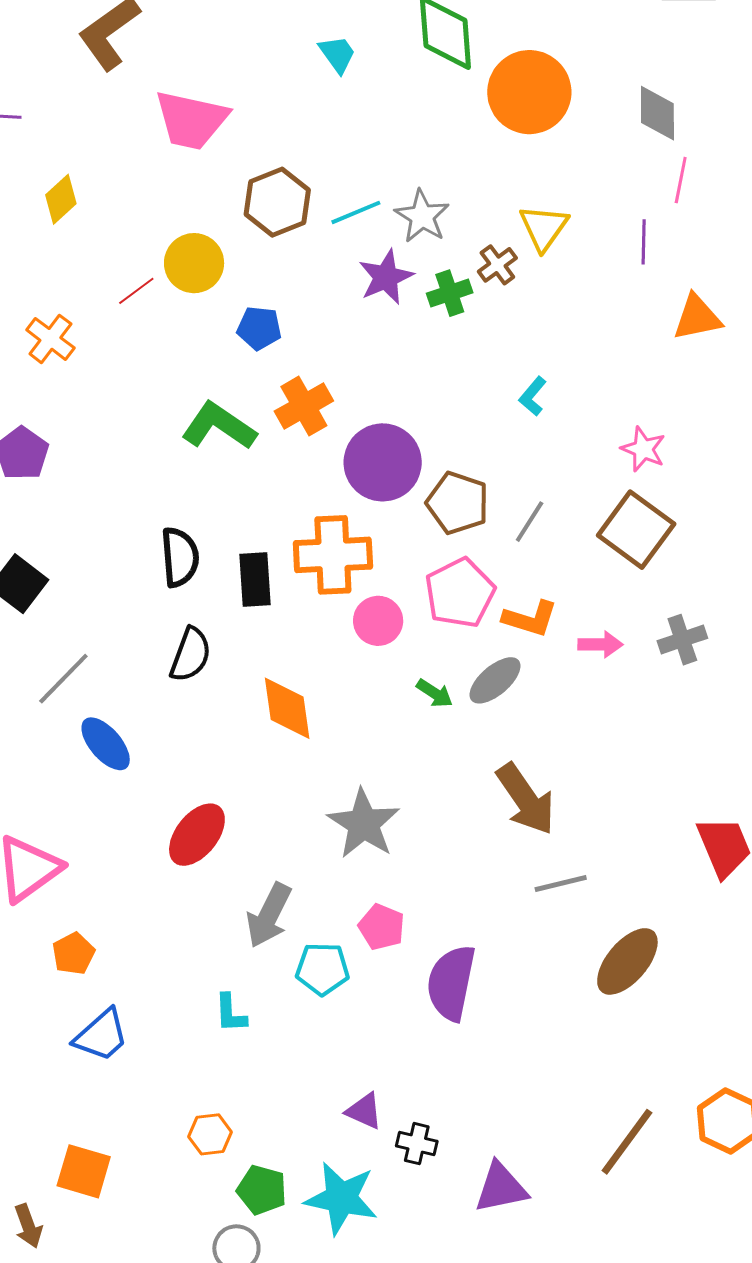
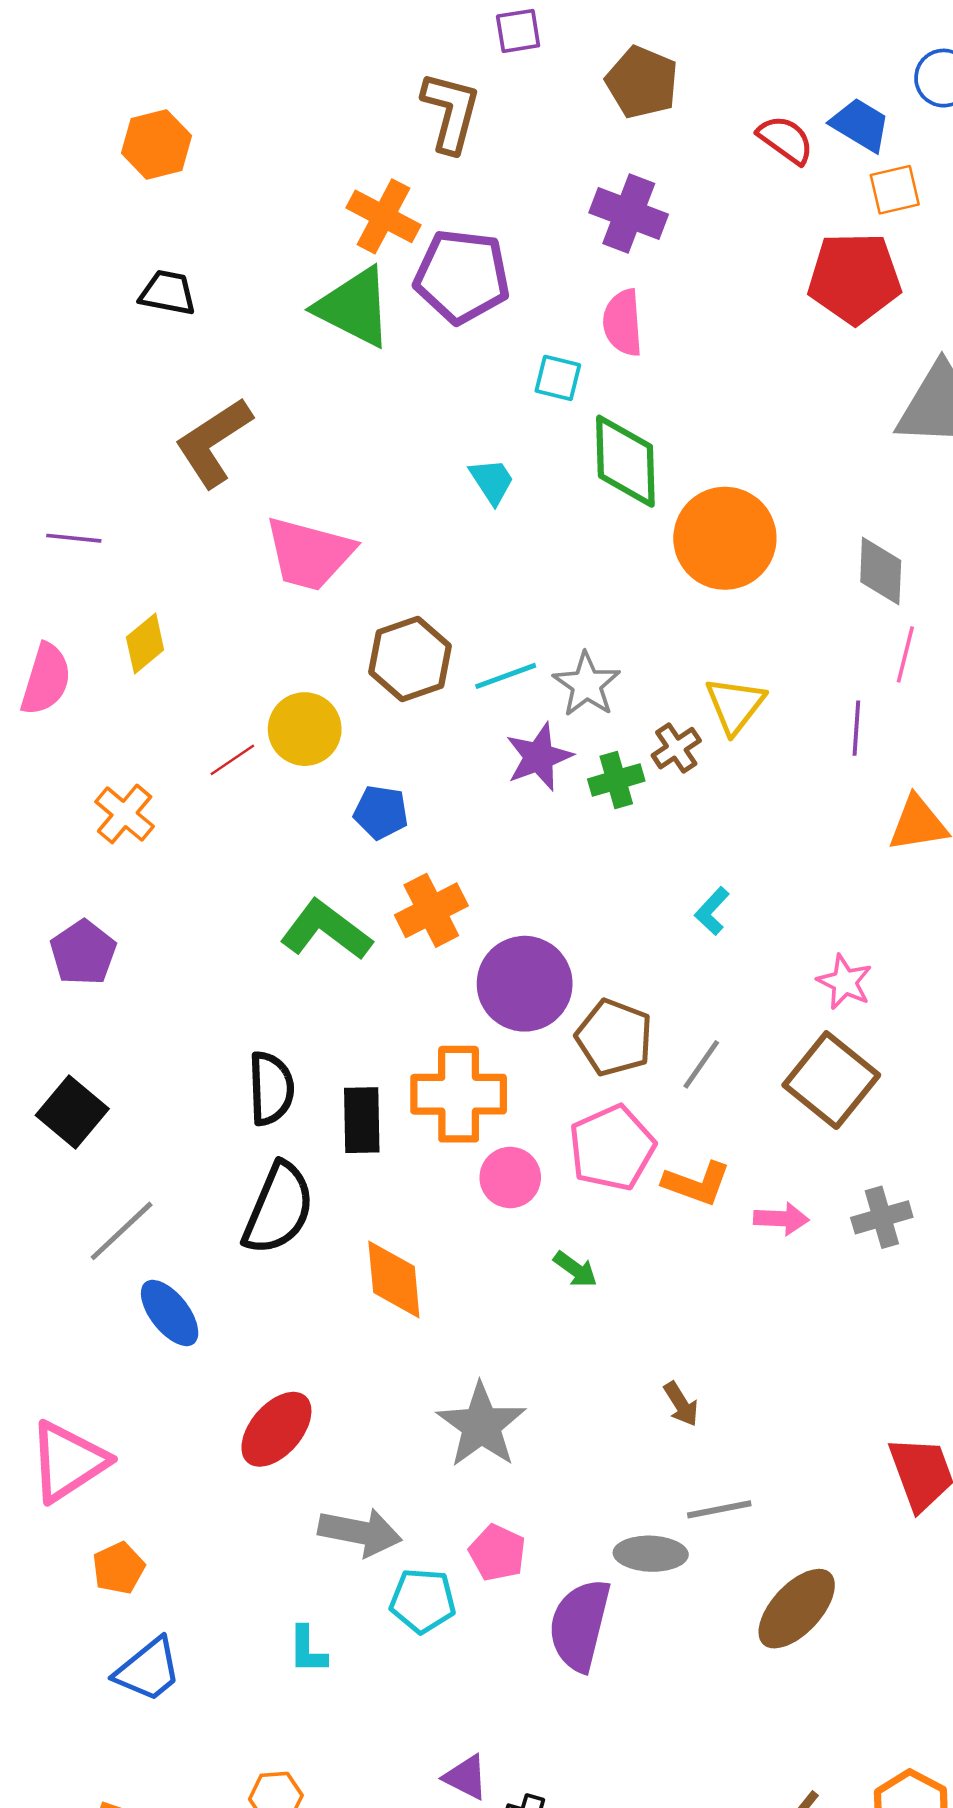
black semicircle: (190, 655) -> (279, 1209), size x1.4
gray ellipse: (495, 680) -> (651, 1554), moved, turned 40
brown arrow: (526, 799) -> (681, 1404), size x0.5
gray arrow: (269, 915) -> (360, 1532), turned -108

